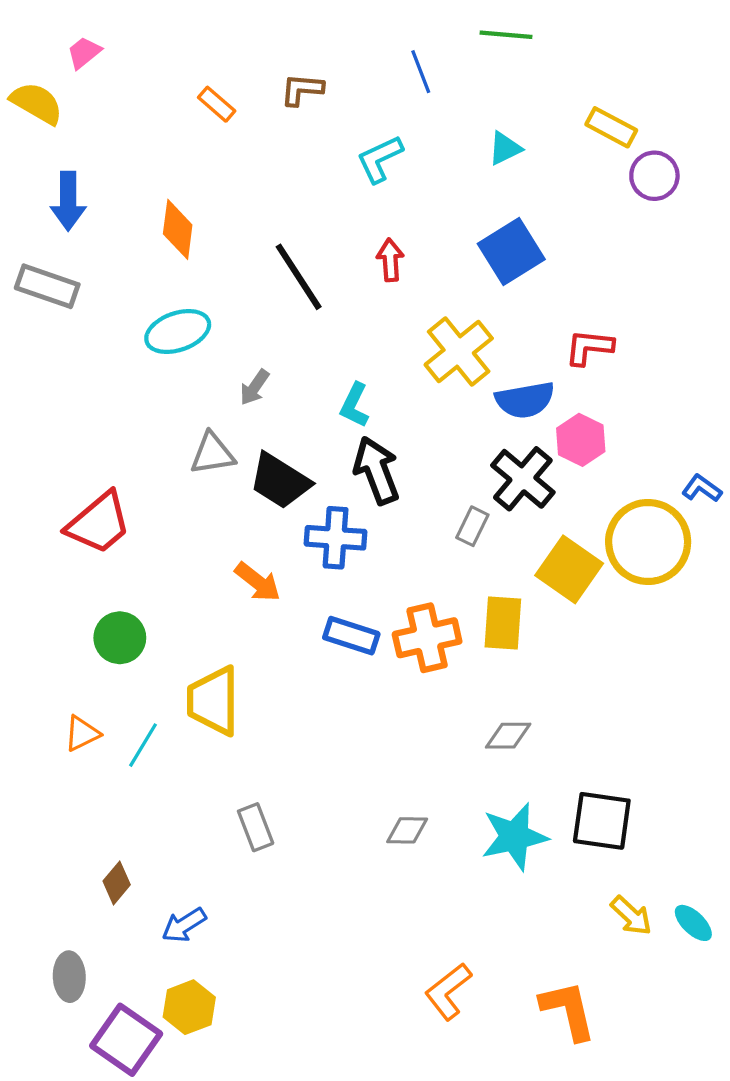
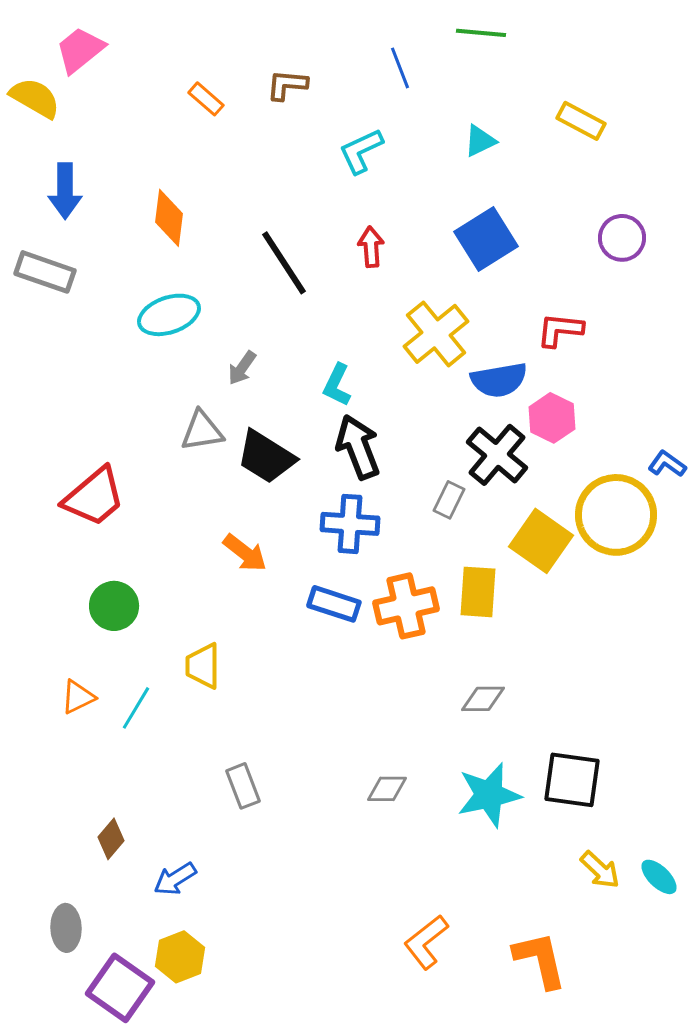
pink trapezoid: (84, 53) -> (80, 50), size x1.5
purple circle: (654, 176) -> (622, 238), moved
blue cross: (336, 538) -> (350, 524), moved
yellow trapezoid: (213, 701) -> (203, 666), size x0.7

